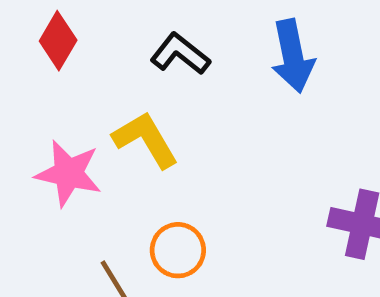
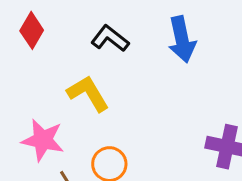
pink star: (68, 173) -> (43, 140), moved

